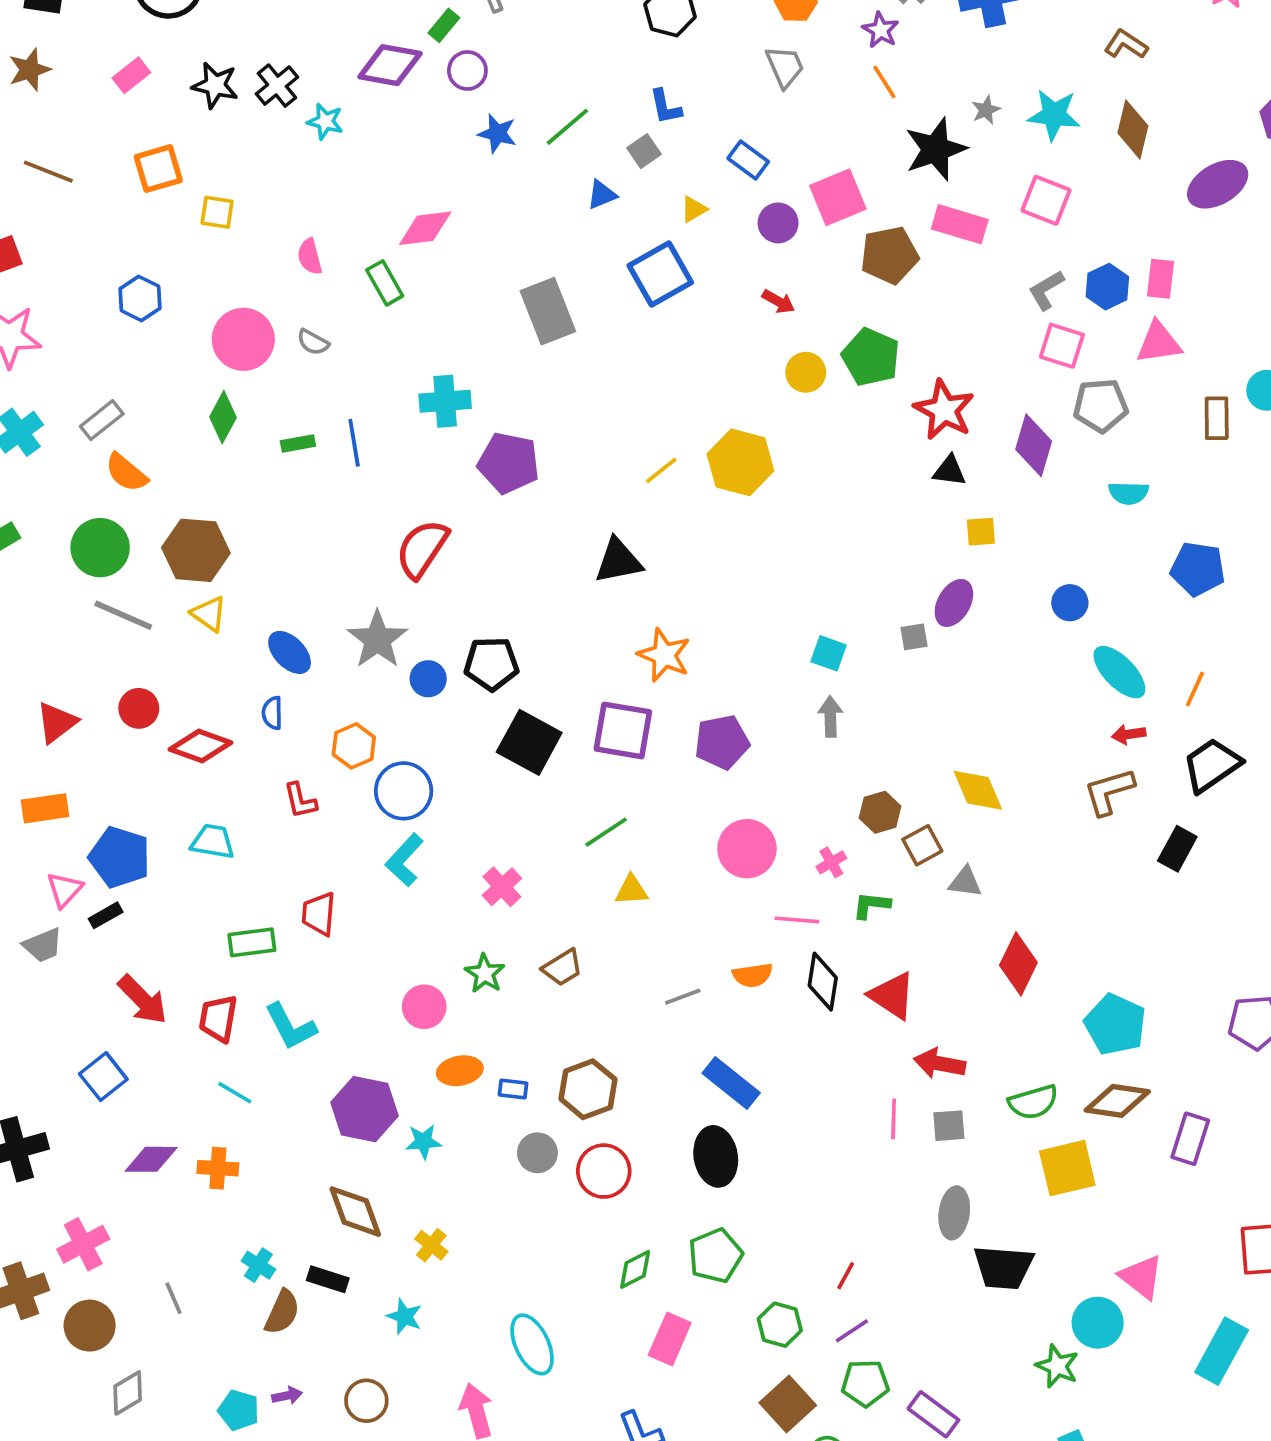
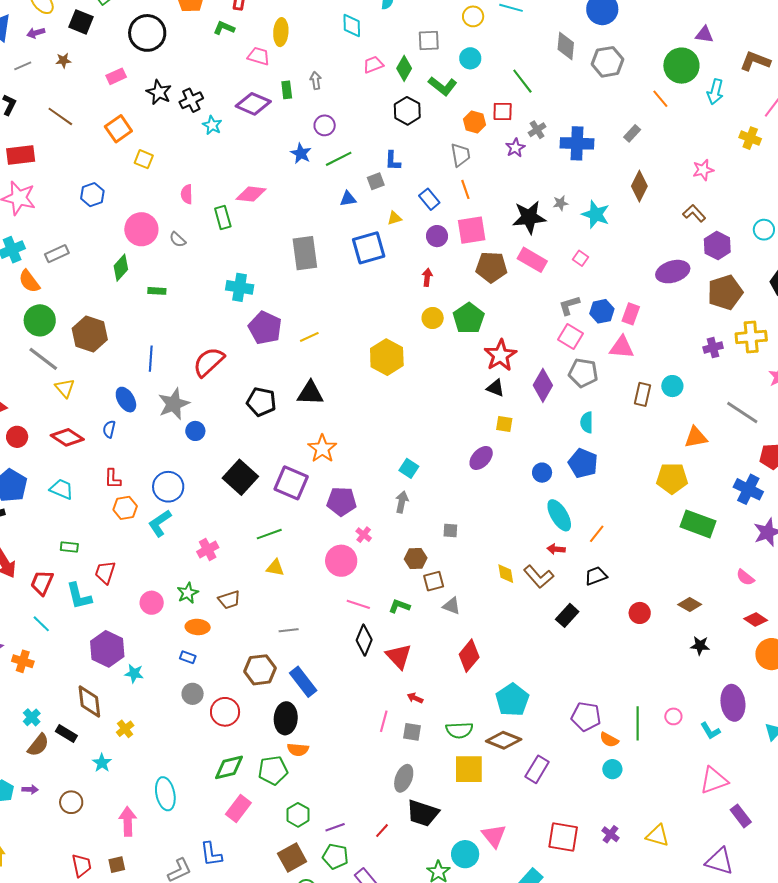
green rectangle: (444, 25) -> (287, 90), turned -60
brown L-shape: (1126, 44) -> (694, 213), moved
brown star: (29, 70) -> (63, 60), size x0.7
purple circle: (467, 70) -> (325, 125), moved
orange line: (884, 82) -> (465, 189), moved
brown diamond: (1133, 129) -> (639, 186), moved
orange square: (158, 169) -> (118, 129), turned -32
pink square: (1046, 200) -> (581, 258), size x0.6
red arrow: (778, 301) -> (427, 277), turned -126
blue line: (354, 443) -> (151, 359), moved
yellow line: (661, 470) -> (309, 337), moved
orange semicircle: (126, 473) -> (29, 281), moved
cyan semicircle: (1129, 493) -> (587, 422), turned 75
blue pentagon: (1198, 569) -> (583, 463), moved
yellow triangle: (209, 614) -> (65, 388), moved
gray square: (914, 637) -> (450, 530), moved
black pentagon: (491, 664) -> (261, 402), moved
red circle: (139, 708) -> (17, 437), moved
orange hexagon: (354, 746) -> (125, 508), moved
black trapezoid: (1212, 765) -> (596, 576), size x0.7
yellow diamond: (978, 790) -> (506, 574), moved, size x0.7
brown L-shape: (1109, 792) -> (539, 577), turned -128
pink cross: (831, 862) -> (364, 535), moved, turned -35
red trapezoid: (319, 914) -> (105, 572), moved
green rectangle: (252, 942) -> (69, 547), size x0.7
orange semicircle: (753, 975) -> (298, 750), moved
red arrow: (940, 1063) -> (415, 698), size x0.6
orange ellipse: (460, 1071) -> (198, 627), moved
brown hexagon: (588, 1089) -> (260, 670), moved
green diamond: (635, 1269) -> (229, 767), size x1.4
red line: (846, 1276) -> (382, 831), moved

